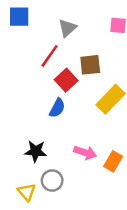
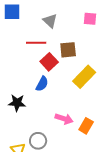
gray triangle: (67, 28) -> (50, 21), turned -35
red line: (50, 56) -> (36, 43), turned 54
black star: (36, 151) -> (17, 103), moved

